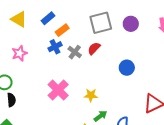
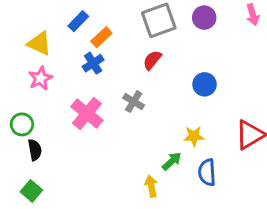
yellow triangle: (19, 19) -> (39, 43), moved
gray cross: (75, 52) -> (134, 102), moved
pink cross: (58, 90) -> (87, 113), moved
yellow star: (91, 95) -> (194, 136), moved

